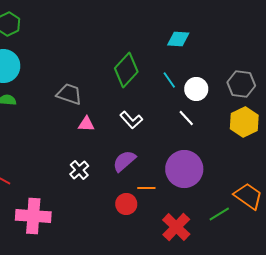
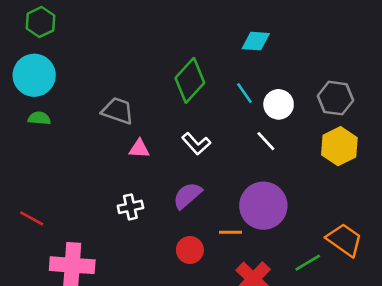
white cross: (79, 170) -> (130, 207), turned 30
orange line: (146, 188) -> (230, 232), moved

